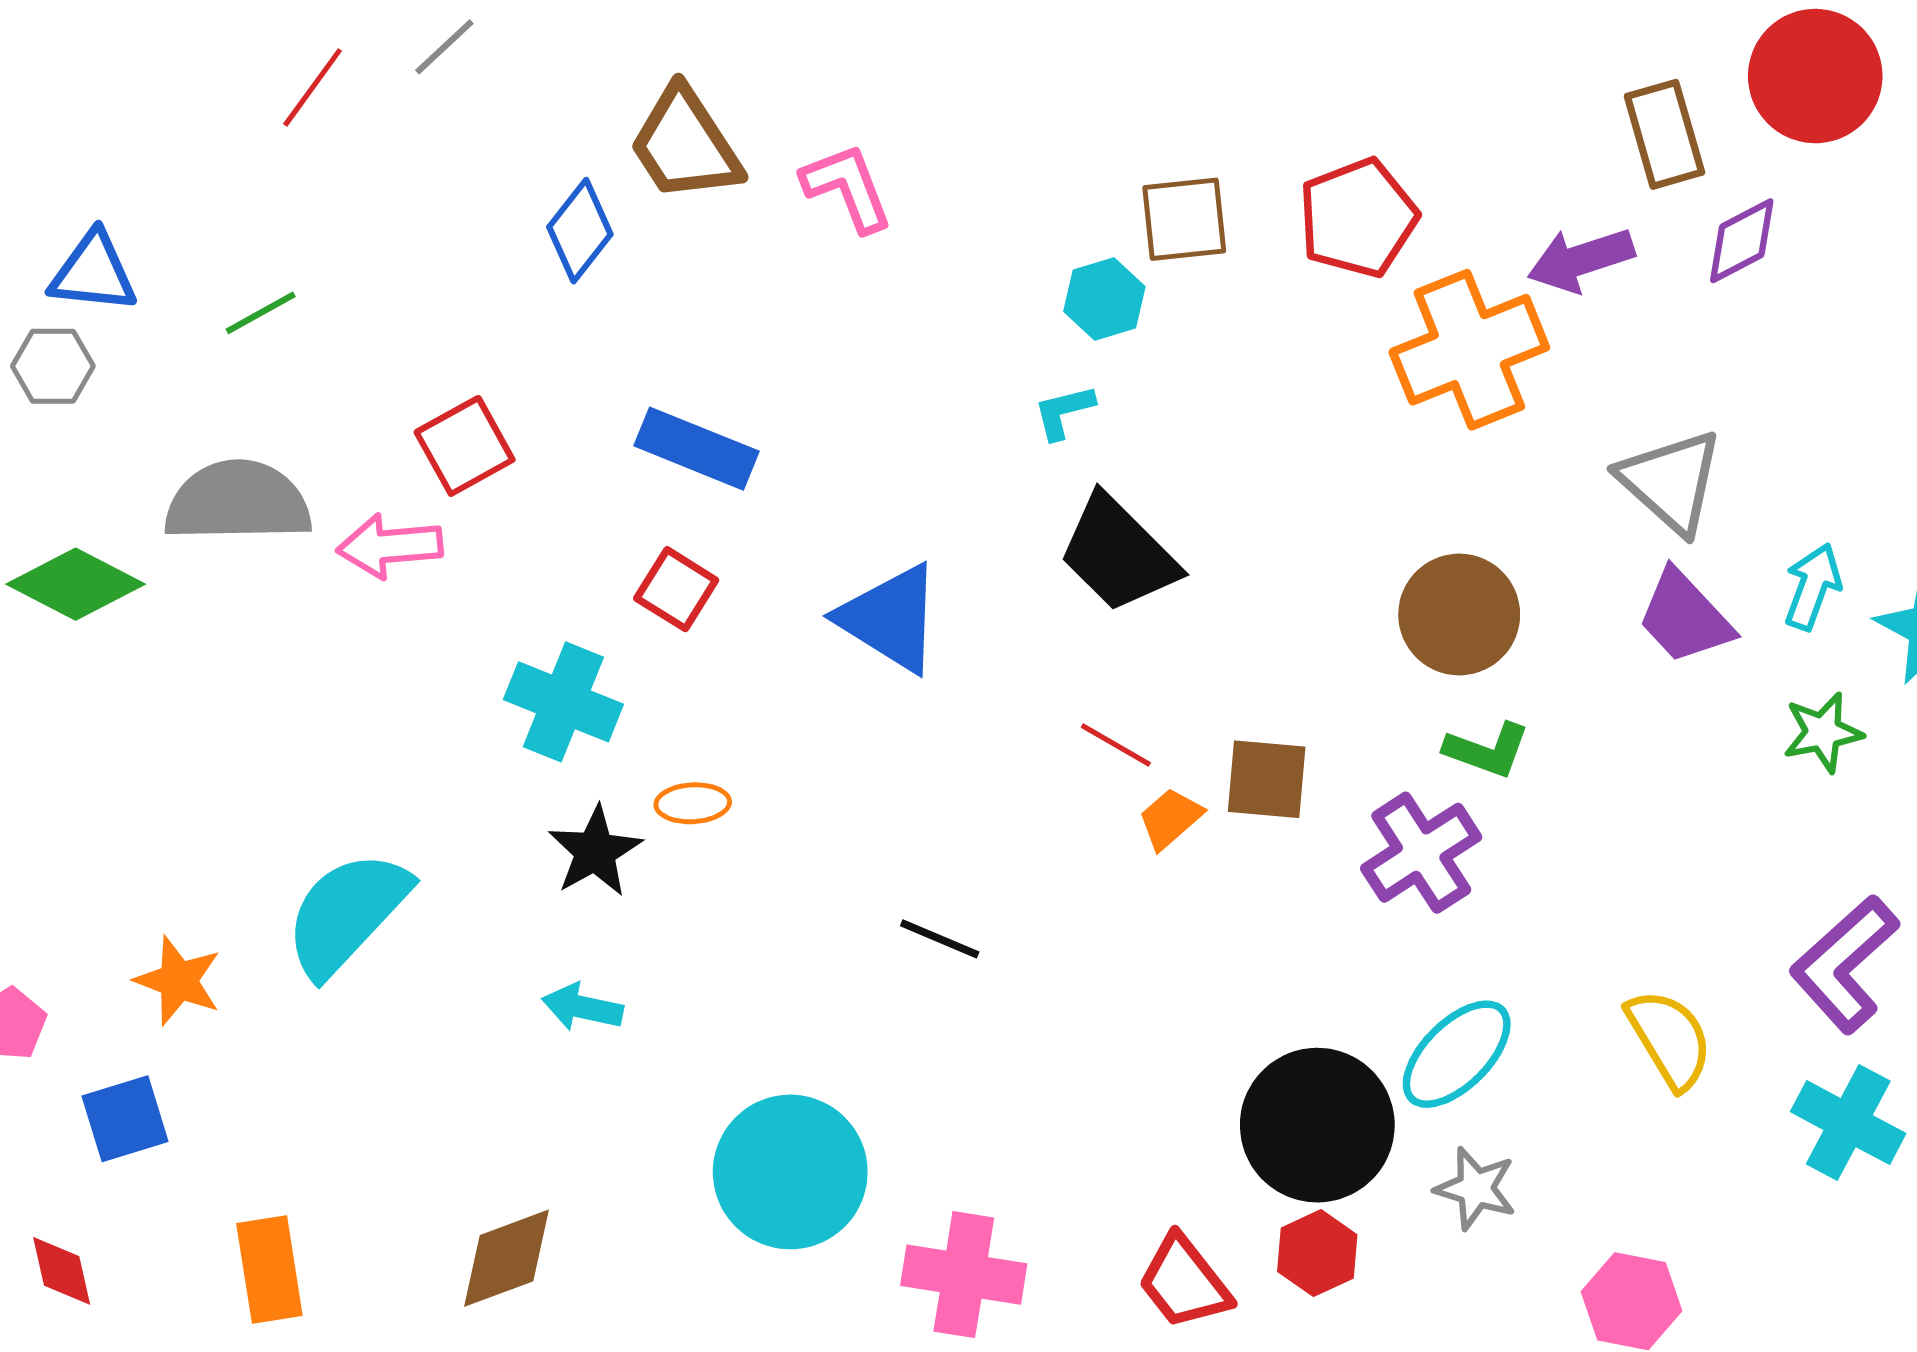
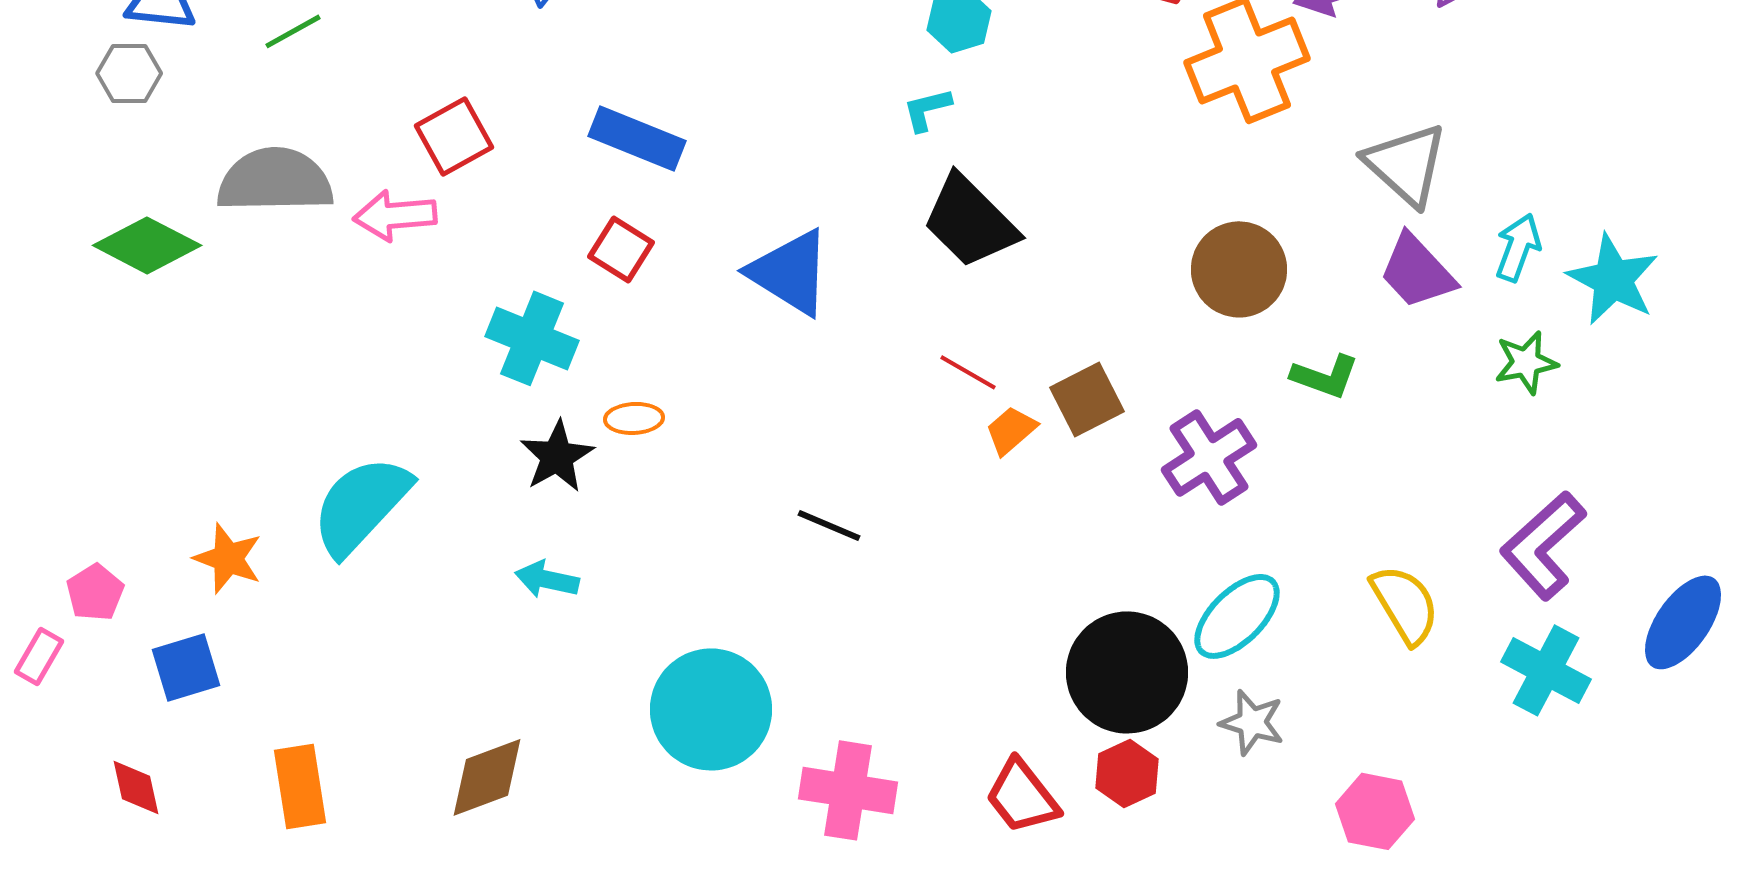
green L-shape: (1487, 750) -> (1325, 376), moved
brown square: (1267, 779) -> (1087, 399), turned -32

